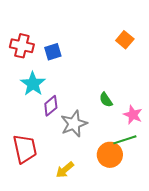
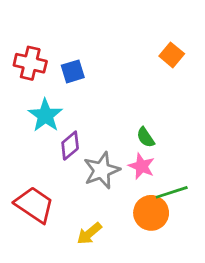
pink star: (133, 115) -> (141, 166), moved
red trapezoid: (25, 149) -> (34, 205), turned -44

